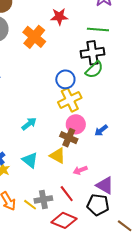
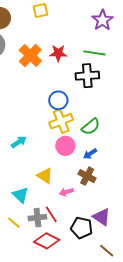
red star: (59, 17) -> (58, 53), moved
green semicircle: (94, 70) -> (91, 127), moved
brown cross: (69, 138) -> (87, 176), moved
cyan triangle: (30, 160) -> (20, 195), moved
purple triangle: (105, 185) -> (102, 217), moved
gray cross: (43, 199) -> (37, 218), moved

